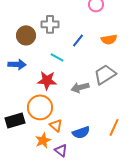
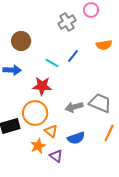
gray cross: (50, 24) -> (67, 22), moved, turned -30
blue line: (78, 40) -> (73, 56), moved
gray trapezoid: (105, 74) -> (100, 103), moved, turned 55
gray arrow: (80, 87) -> (74, 107), moved

